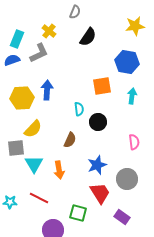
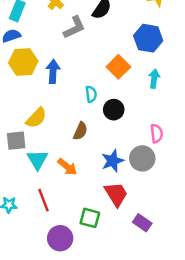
gray L-shape: (39, 53) -> (74, 27), moved
orange square: (102, 86) -> (118, 67), turned -36
yellow hexagon: (22, 98) -> (23, 62), moved
orange arrow: (59, 170) -> (67, 167), turned -42
gray circle: (127, 179) -> (142, 158), moved
red line: (39, 198) -> (43, 200), turned 42

